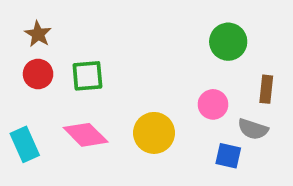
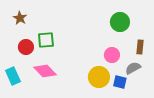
red circle: (38, 74) -> (26, 47), moved
gray semicircle: (253, 129) -> (133, 68), turned 133
yellow circle: (154, 133) -> (99, 77), moved

